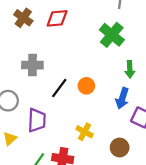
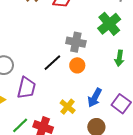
gray cross: (32, 65) -> (76, 42), moved
blue arrow: (122, 98) -> (95, 98), moved

